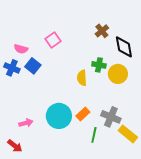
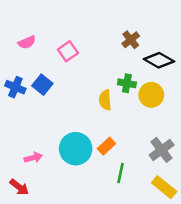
black diamond: (124, 47) -> (159, 60), turned -50
pink semicircle: (21, 49) -> (27, 42), moved, turned -40
gray cross: (111, 117) -> (162, 150), moved, turned 30
yellow rectangle: (128, 134) -> (164, 187), moved

